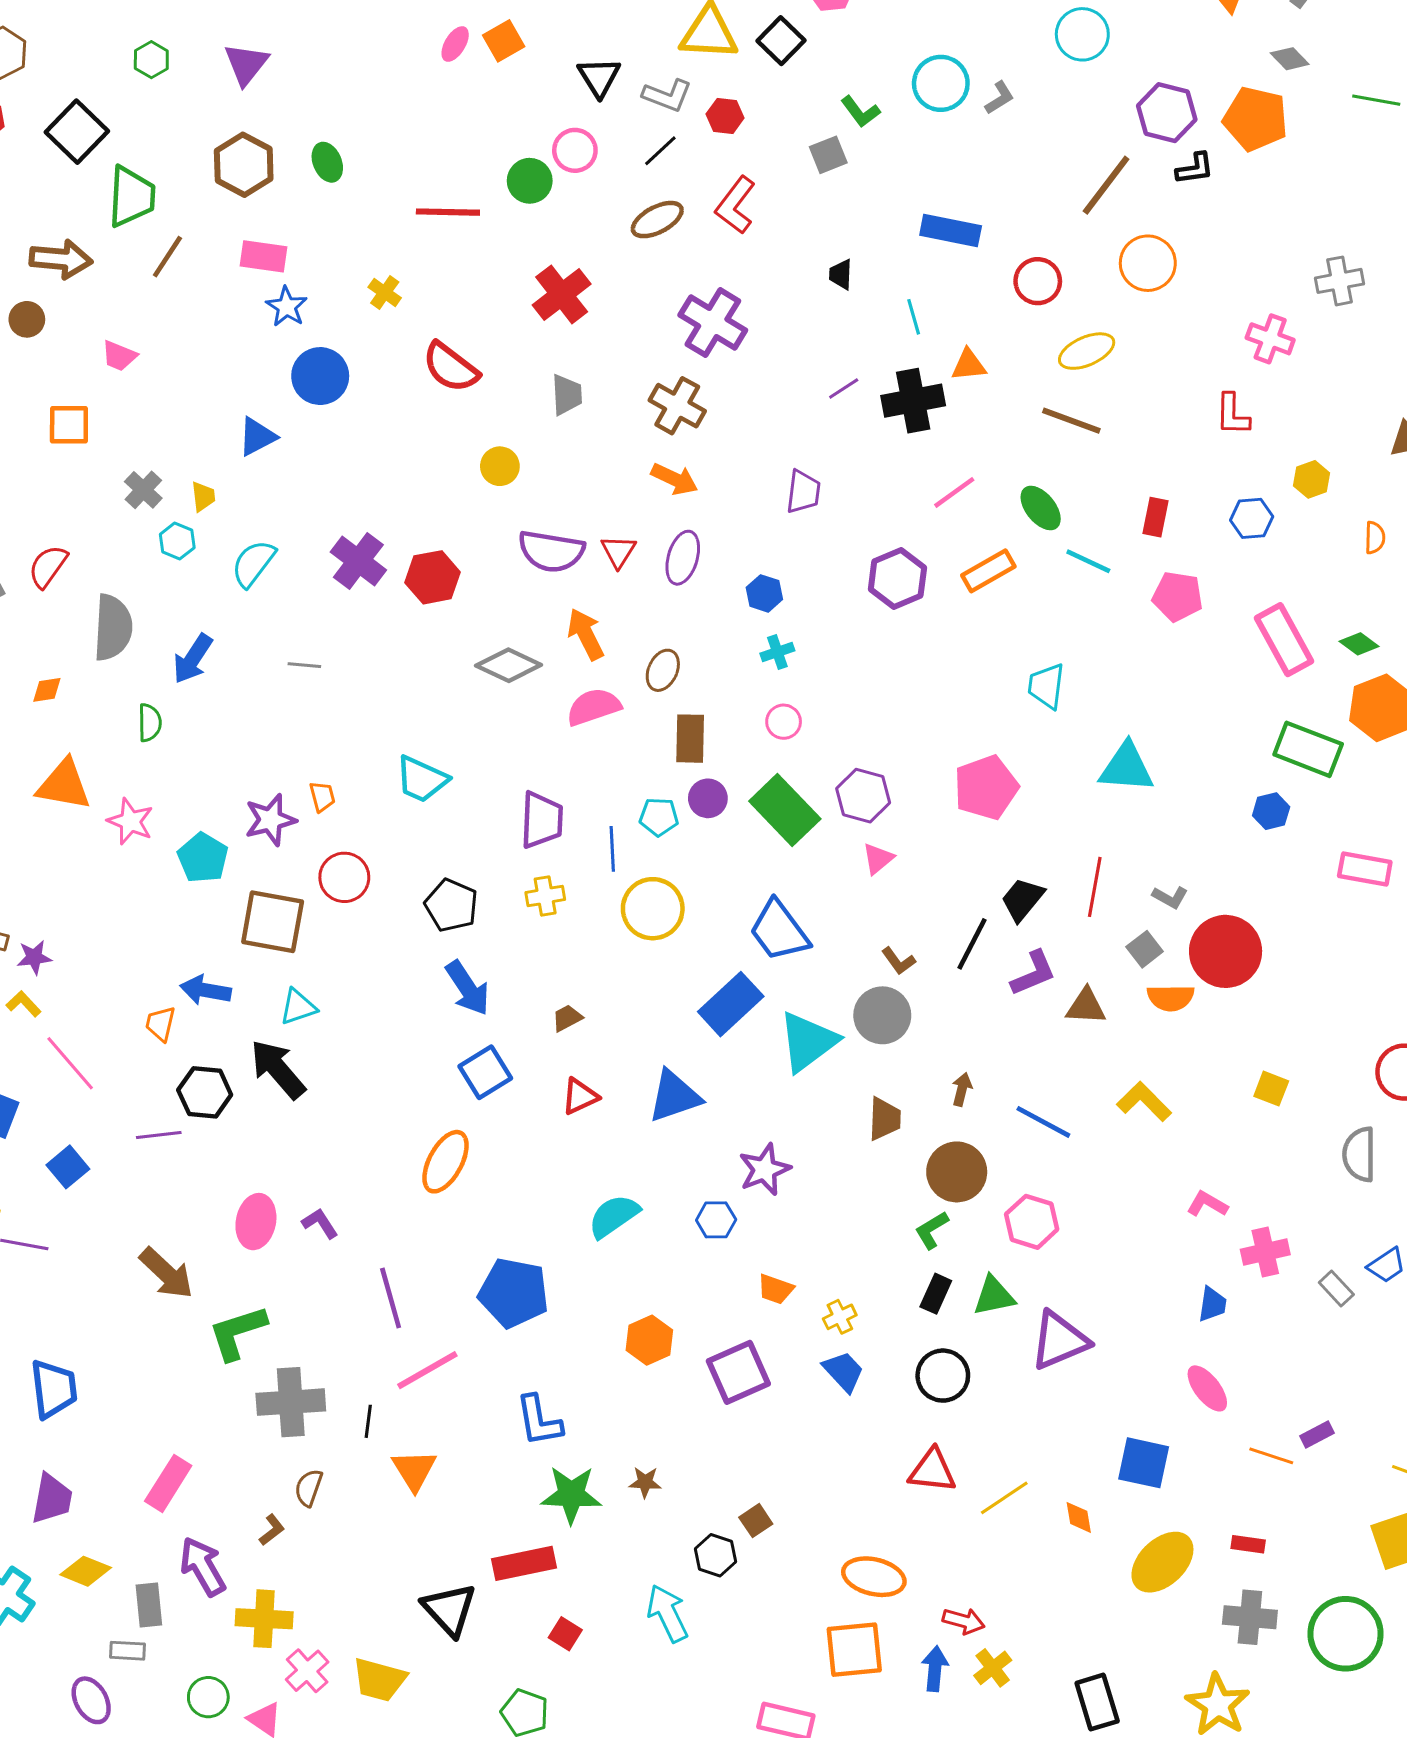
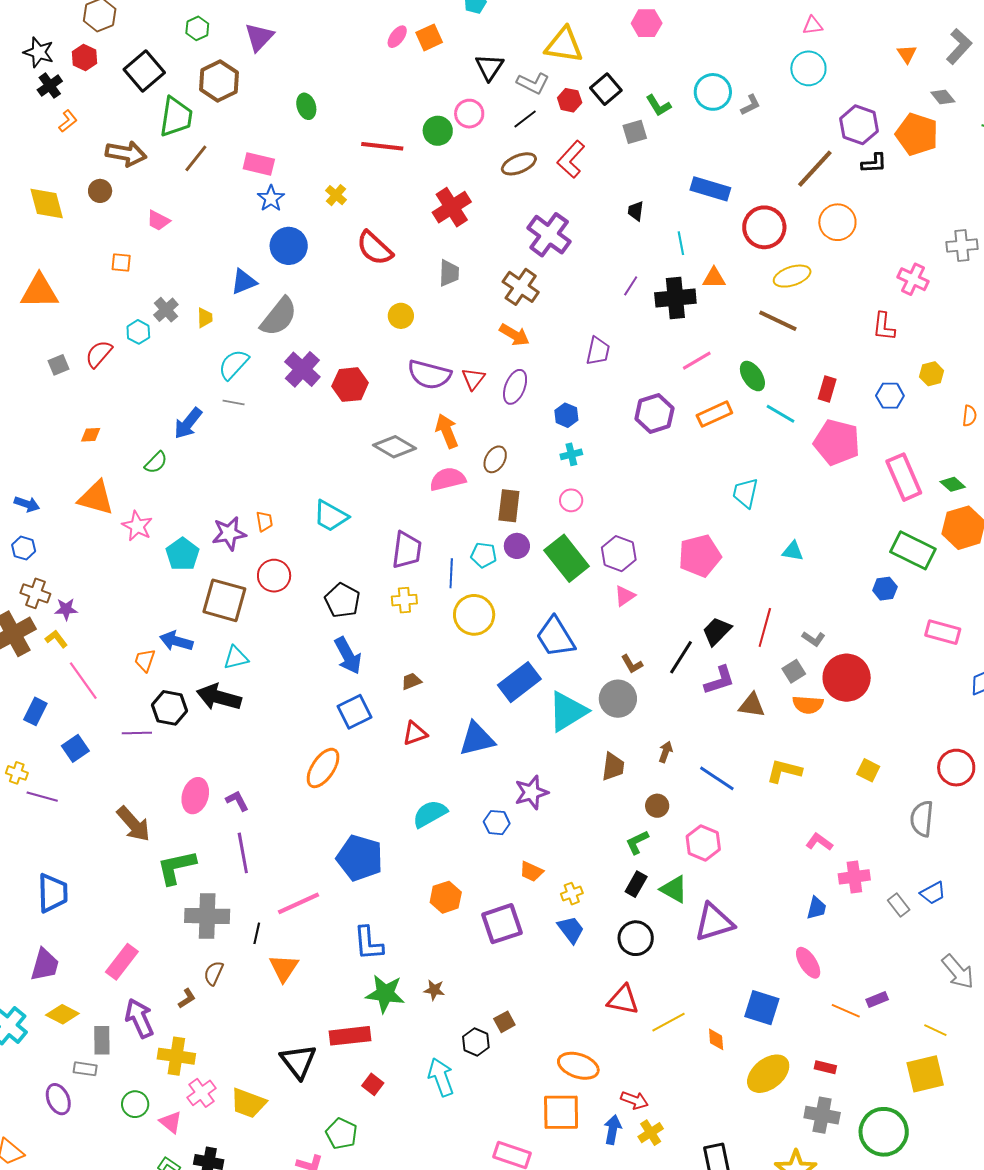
black square: (781, 41) -> (606, 89), moved
brown hexagon: (244, 165) -> (219, 81), moved
red circle: (1038, 281) -> (764, 227), size x1.4
purple line: (844, 389) -> (631, 286), turned -30
orange square: (69, 425) -> (121, 263), size x0.7
cyan hexagon: (177, 541) -> (138, 332), moved
pink pentagon: (1178, 596) -> (837, 442), size x1.4
gray semicircle: (113, 628) -> (279, 317), moved, turned 30
gray line: (304, 665) -> (234, 402), moved
green semicircle: (150, 723) -> (156, 462), turned 40
cyan triangle: (1126, 767) -> (793, 551), size x0.6
black arrow: (278, 1069) -> (219, 697), turned -39
yellow L-shape: (1144, 1102) -> (784, 771), turned -36
brown circle: (957, 1172) -> (657, 806), size x0.6
green triangle: (994, 1296) -> (674, 889), turned 36
purple line: (391, 1298) -> (243, 853), moved

